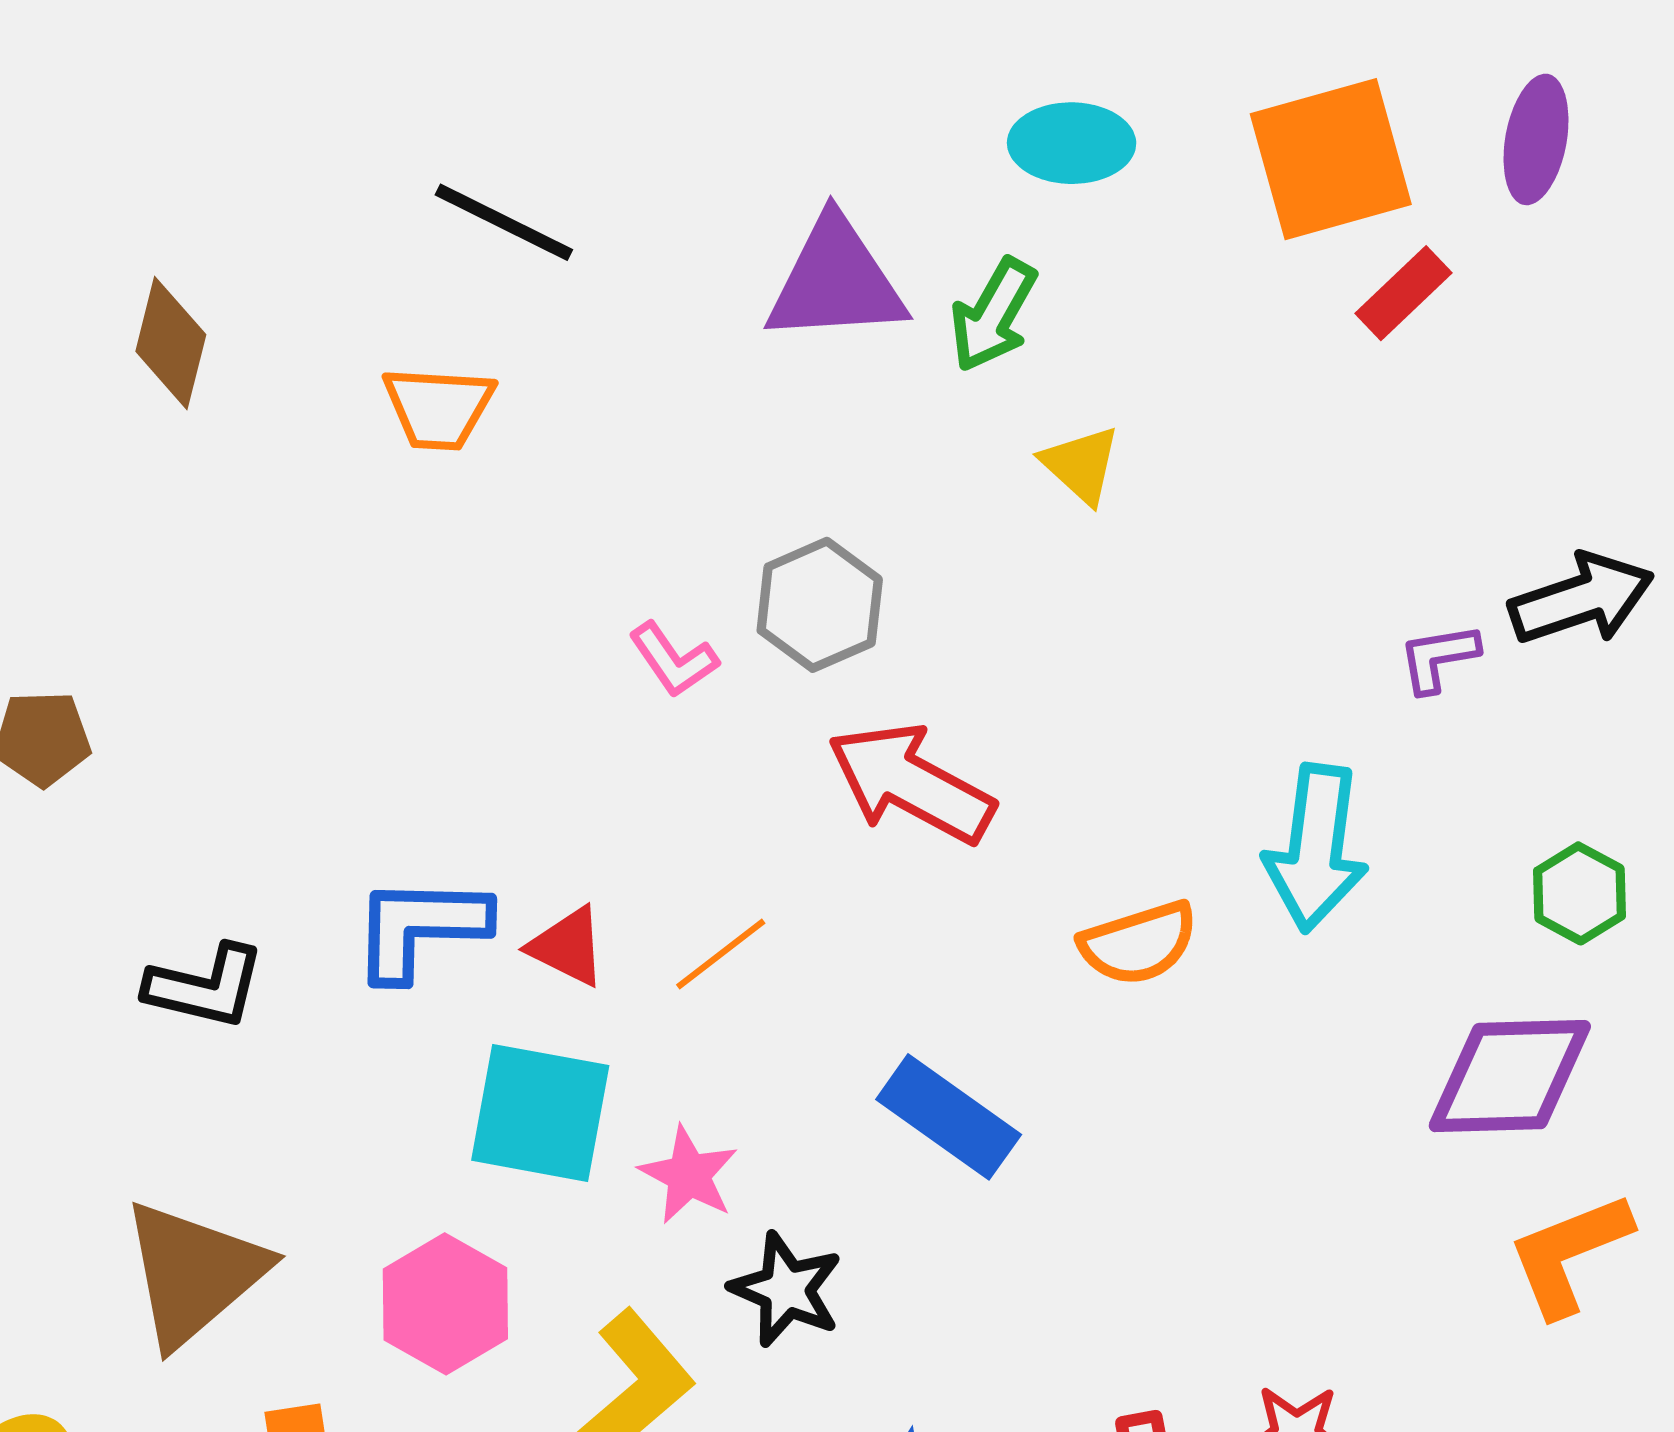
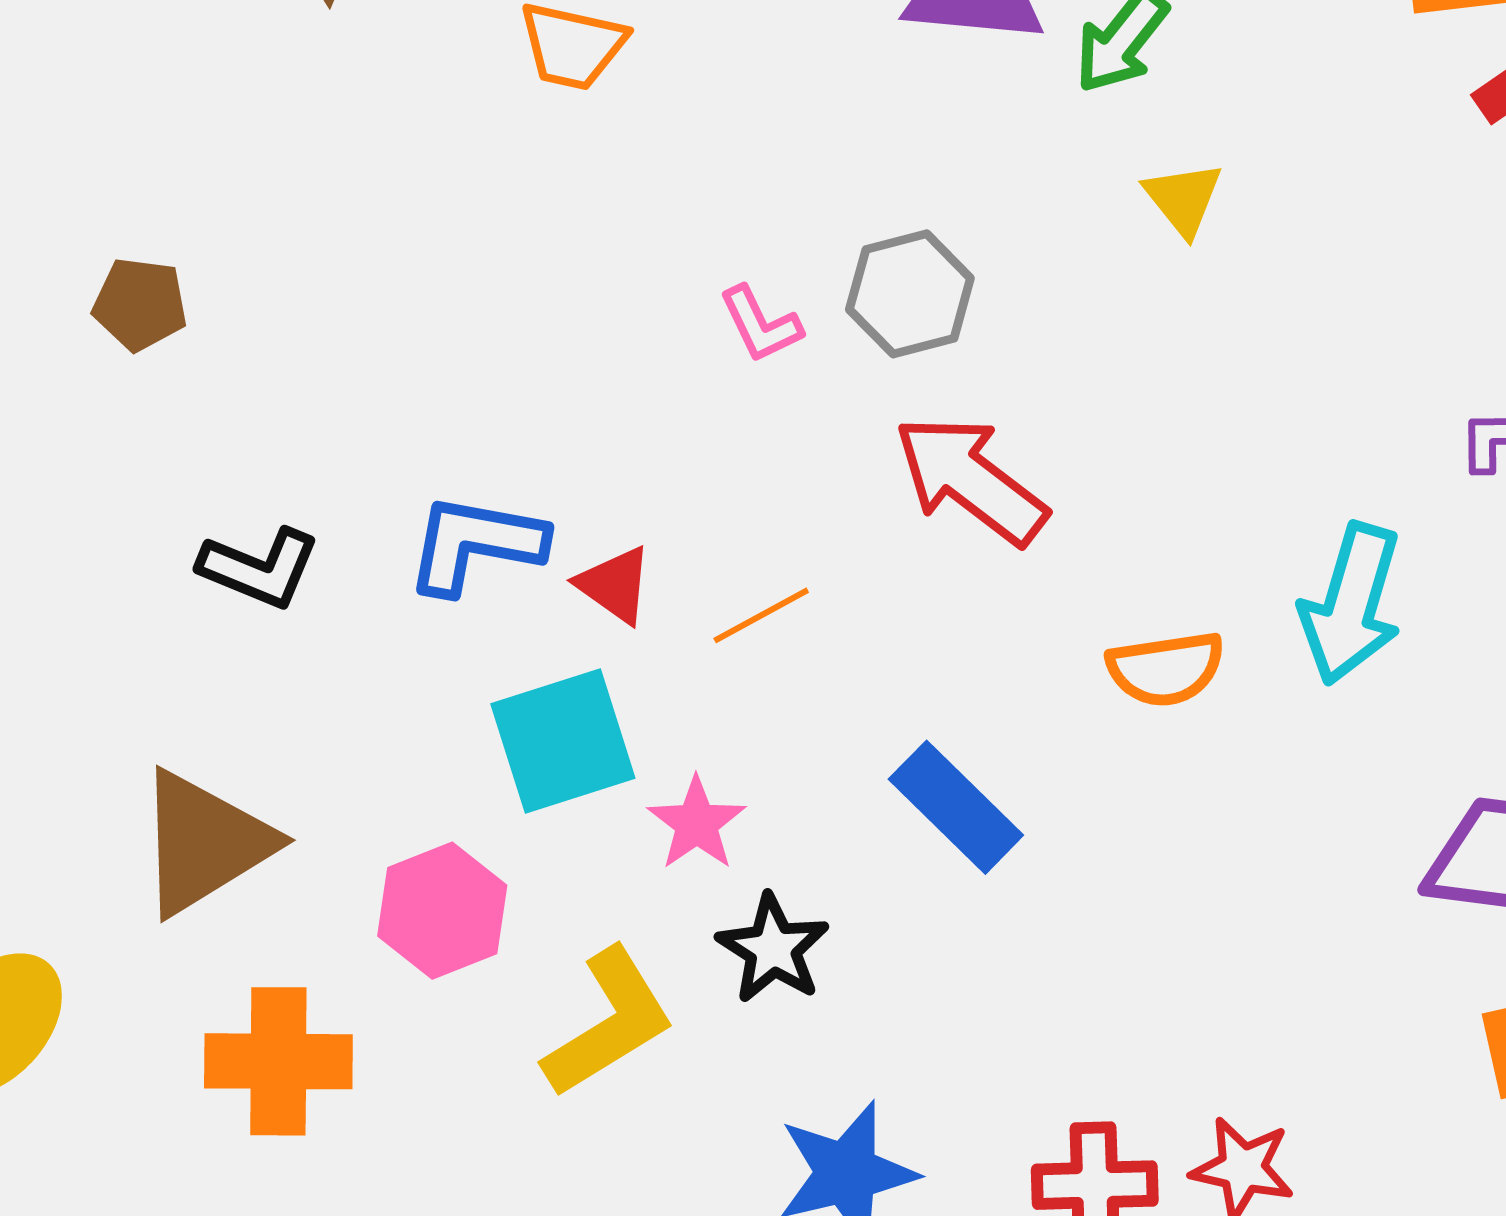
cyan square: (540, 1113) -> (563, 741), turned -37

